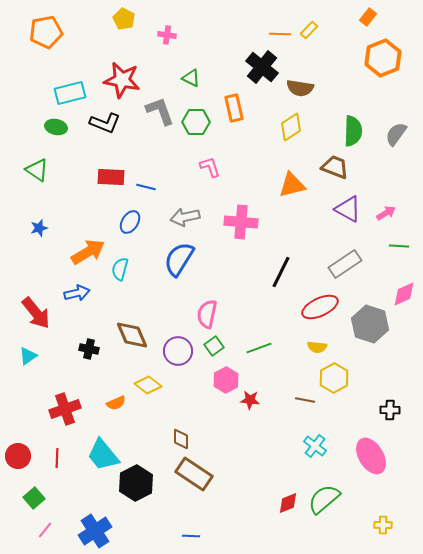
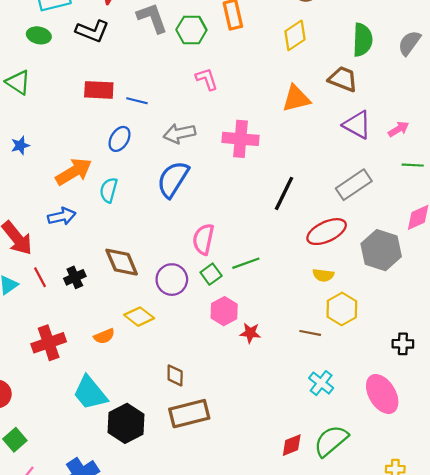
green line: (259, 348) -> (246, 263), moved
black cross: (89, 349) -> (75, 277), turned -36
red line: (57, 458) -> (40, 277), moved, turned -30
brown rectangle: (194, 474) -> (189, 414), turned -48

